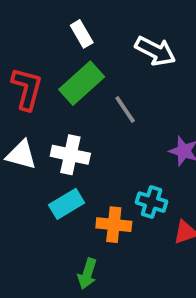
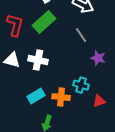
gray line: (125, 110) -> (81, 35), moved
cyan rectangle: (67, 204) -> (36, 96), moved

